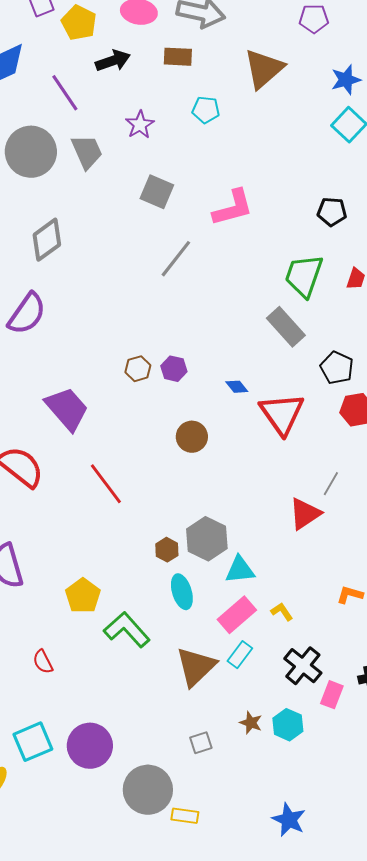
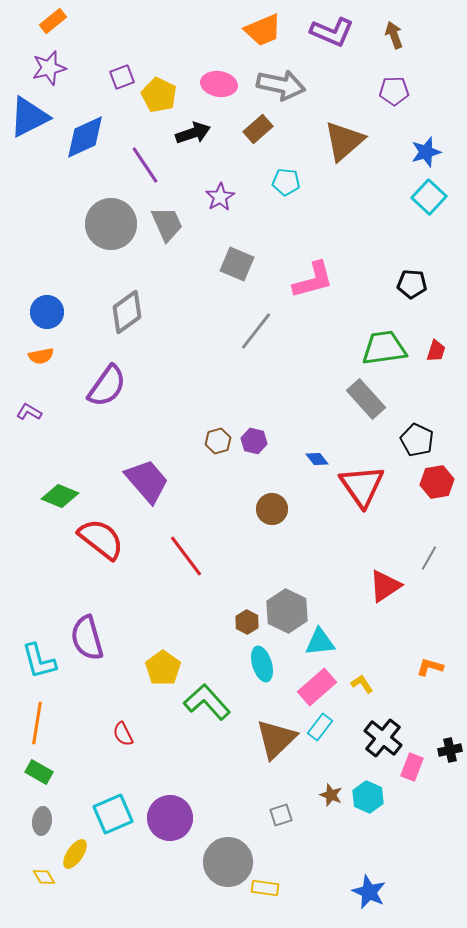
brown rectangle: (178, 57) -> (258, 129), turned -44
green trapezoid: (304, 276) -> (384, 348), turned 63
gray line: (331, 484) -> (429, 558), moved

